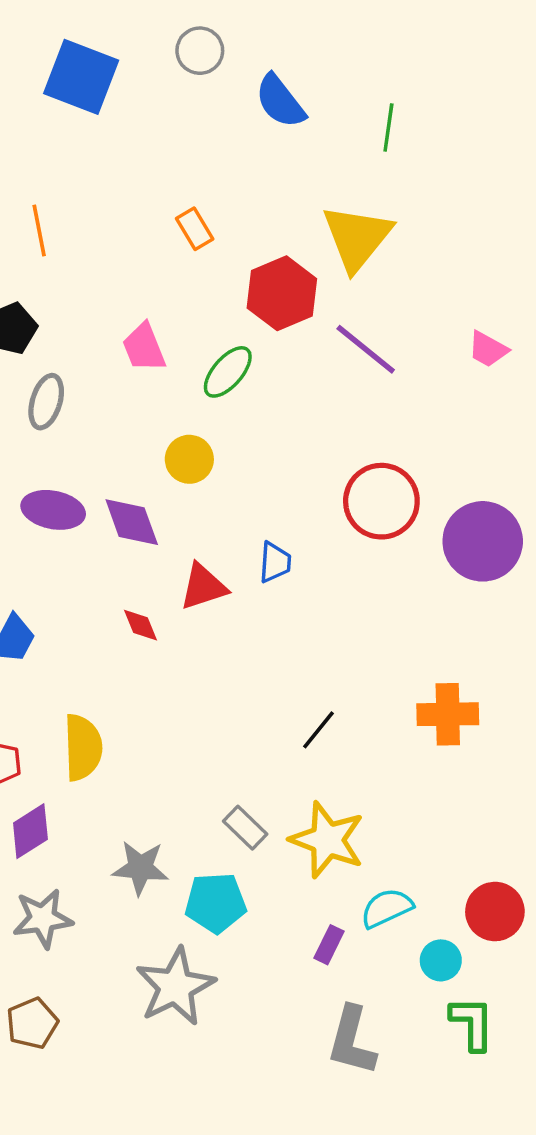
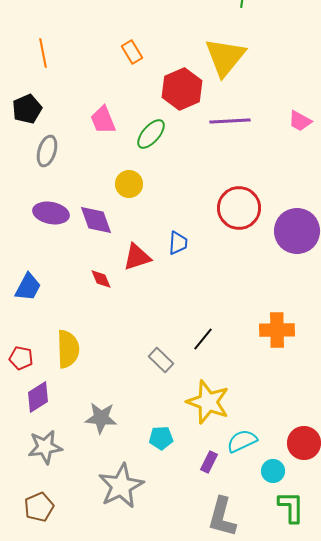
purple line: (366, 349) -> (230, 121), turned -42
gray rectangle: (245, 828) -> (161, 360), moved
cyan pentagon: (216, 903) -> (161, 438), moved, size x0.7

